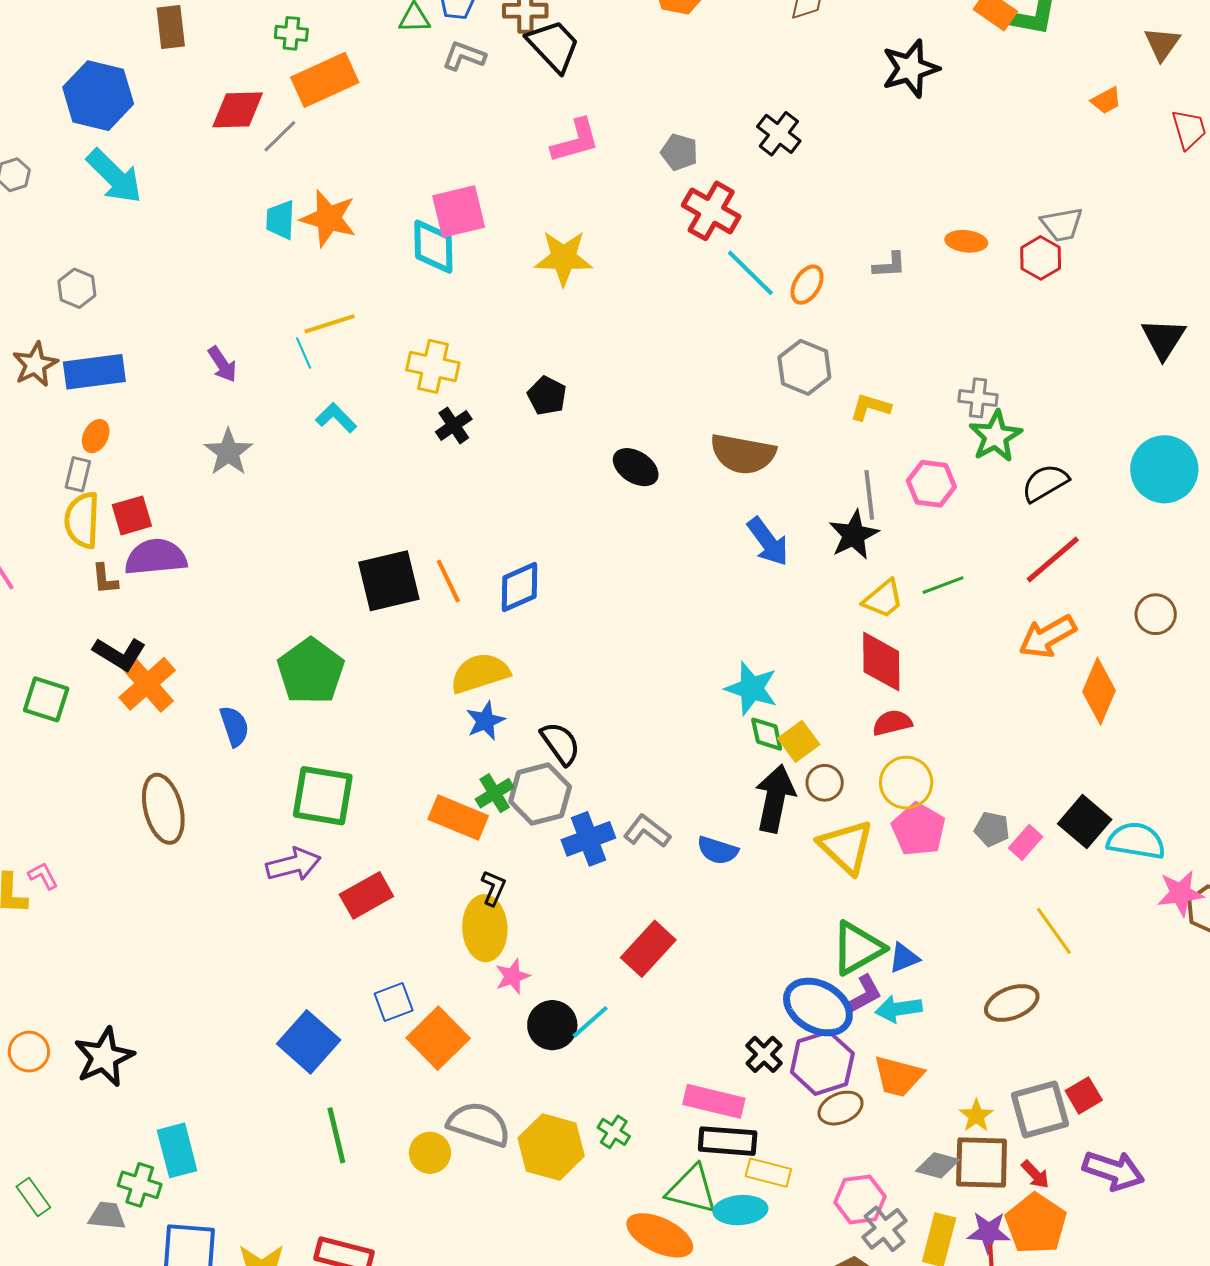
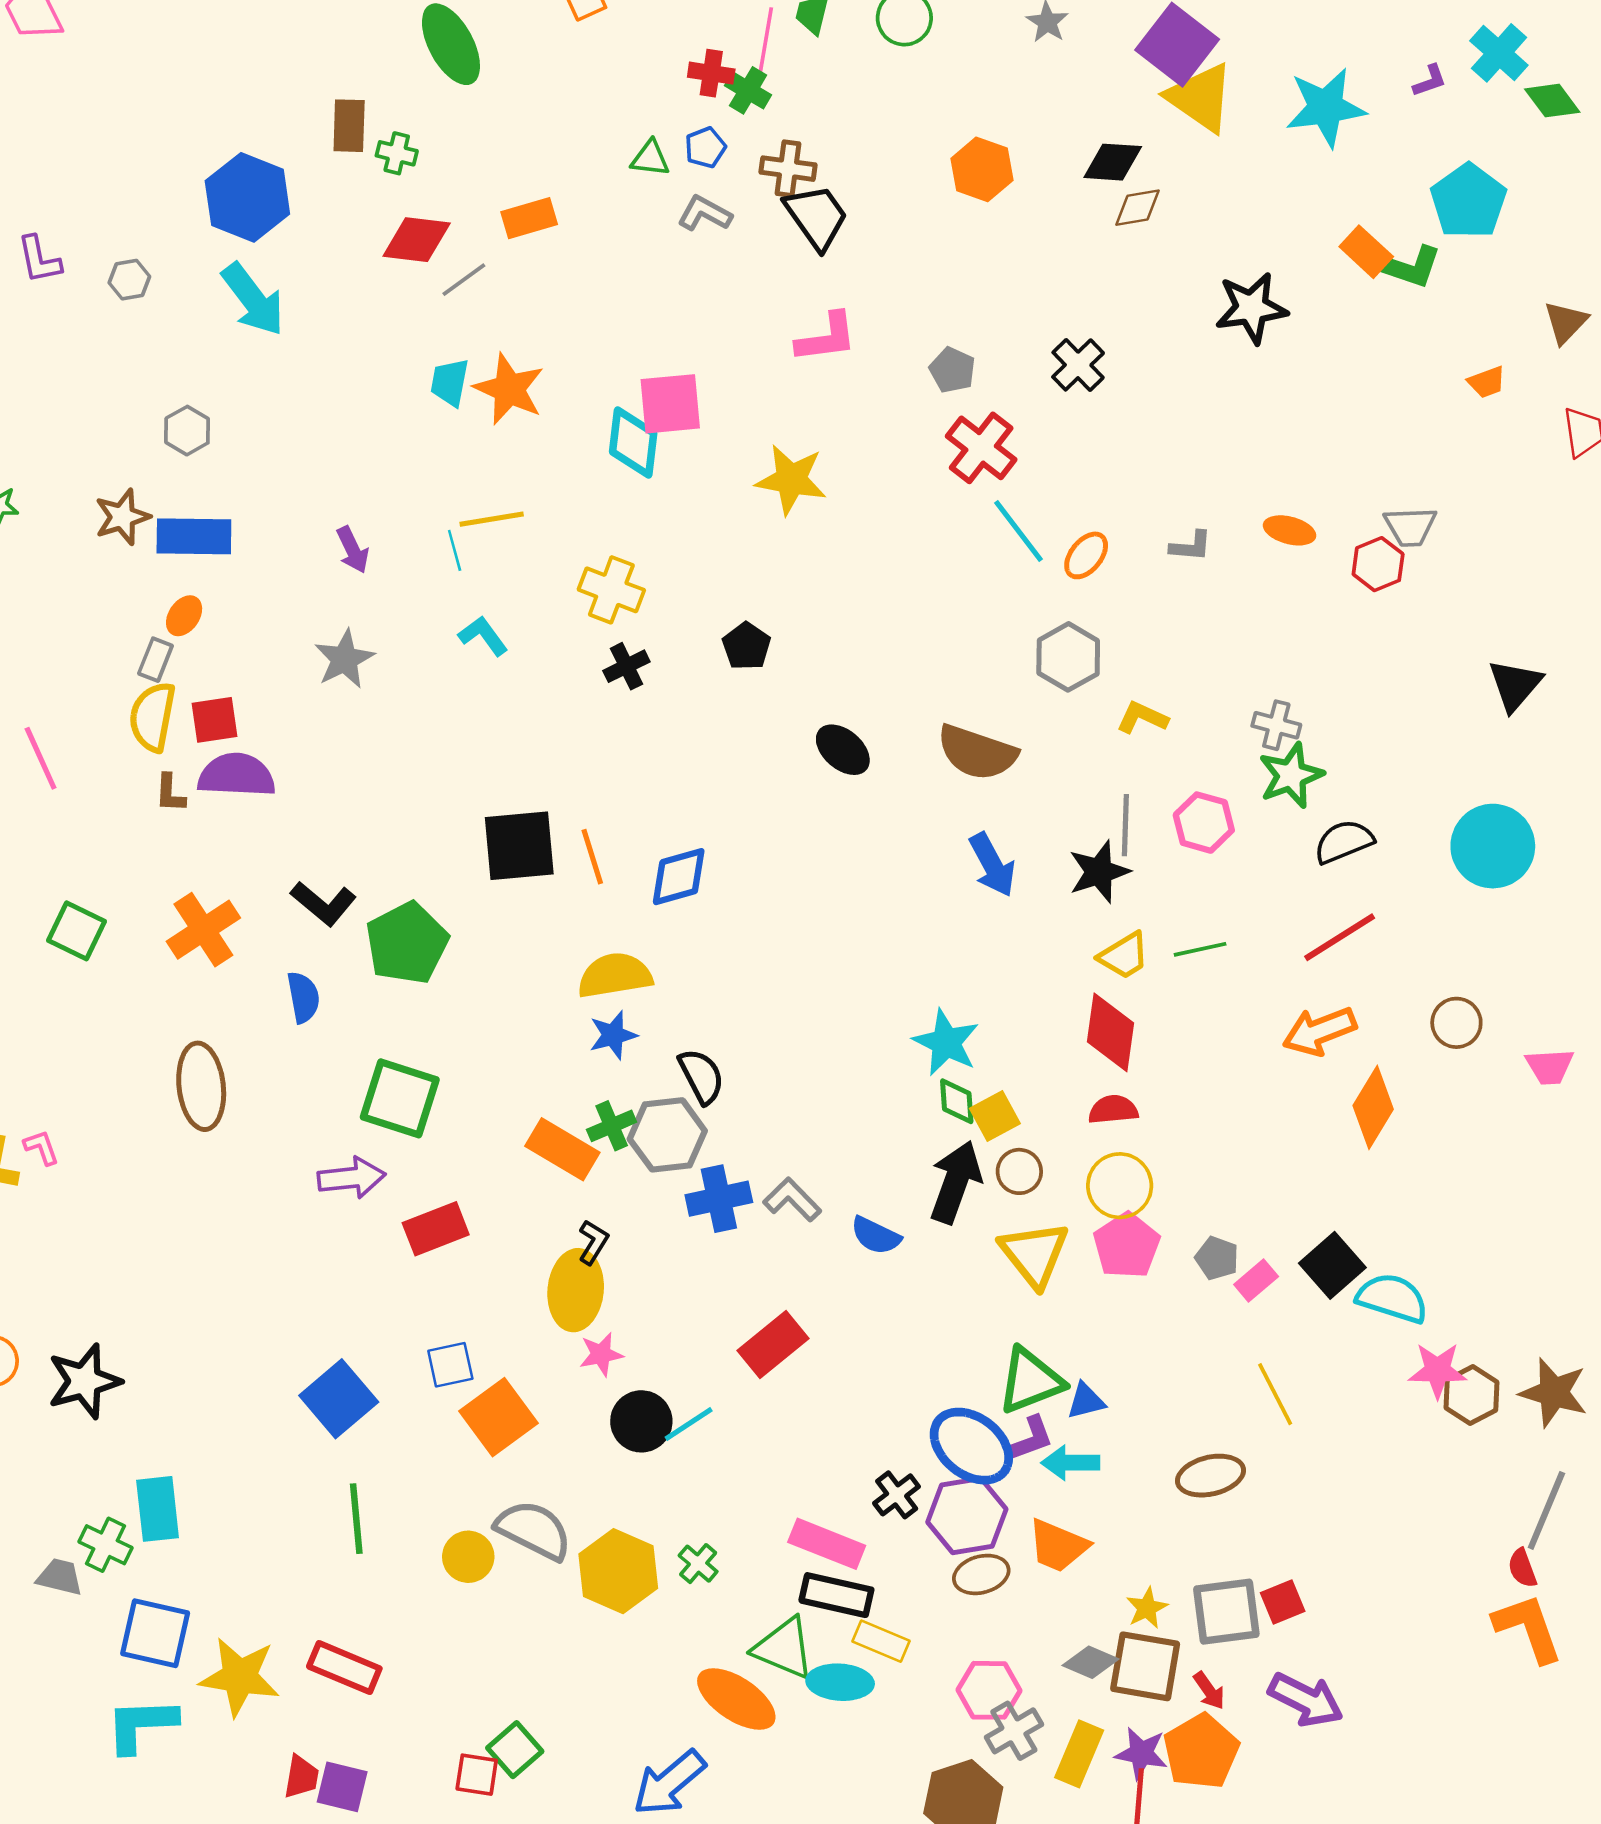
green cross: (291, 33) -> (397, 153), moved
orange rectangle: (325, 80) -> (529, 218), size x0.7
black L-shape: (119, 654) -> (323, 903), moved

